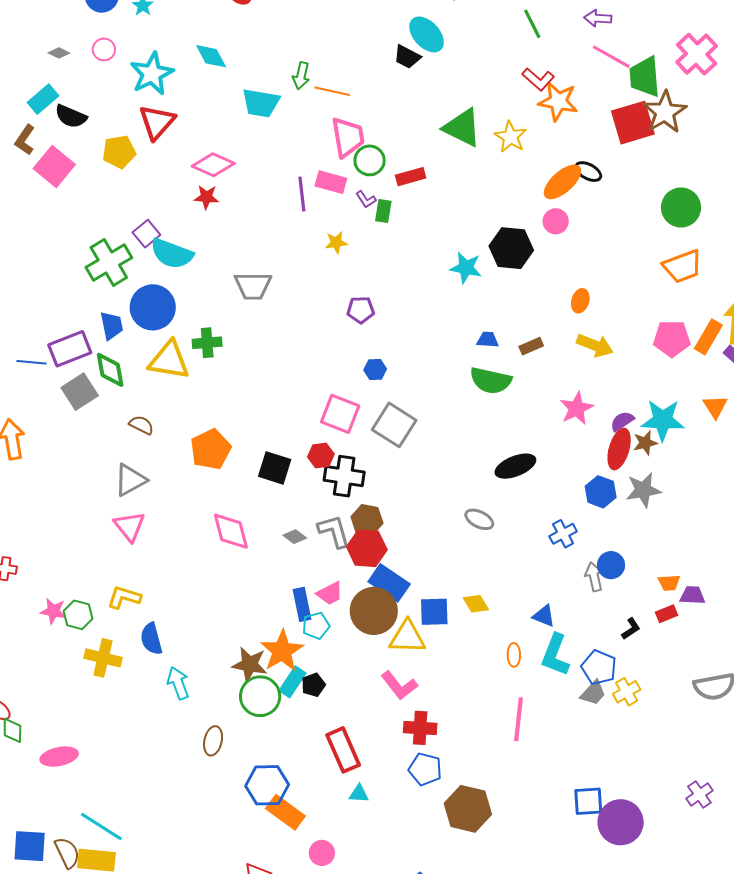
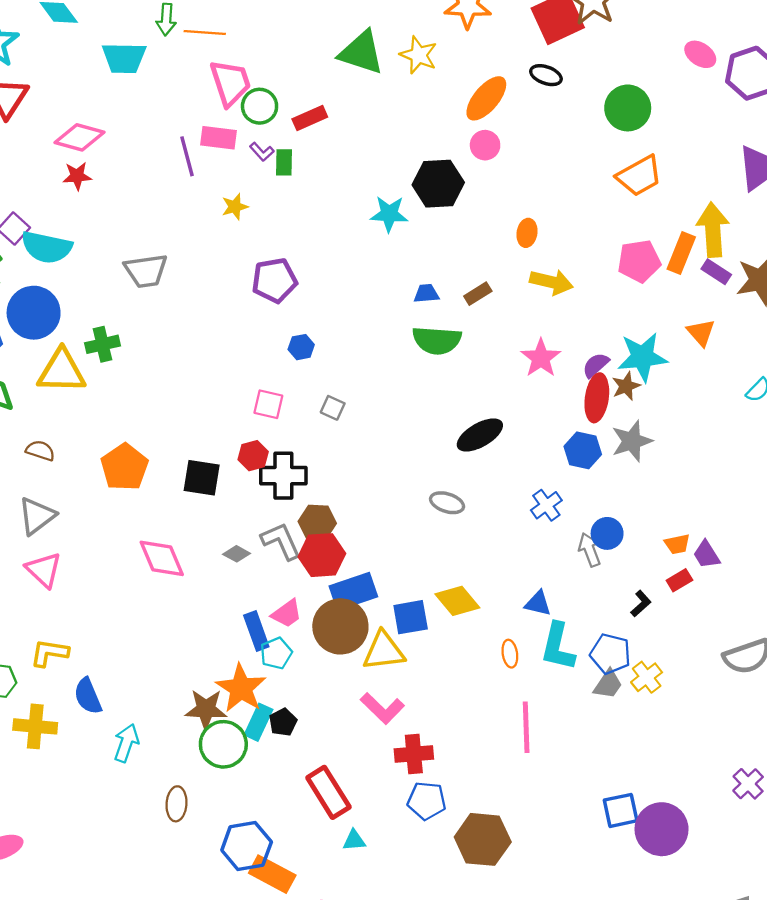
black ellipse: (588, 172) -> (546, 75), moved
purple pentagon: (361, 310) -> (274, 280), size x1.4
pink square: (340, 414) -> (268, 404), size x0.7
gray square: (394, 425) -> (333, 408), size x0.5
blue rectangle: (389, 583) -> (353, 591), turned -45
purple trapezoid: (692, 595) -> (706, 555), turned -116
yellow diamond: (476, 604) -> (457, 601), size x1.4
cyan arrow: (178, 683) -> (126, 743), turned 48

